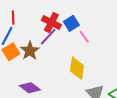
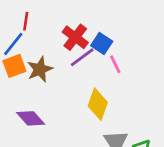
blue square: (71, 23) -> (102, 43), turned -35
purple line: (48, 37) -> (82, 57), moved

